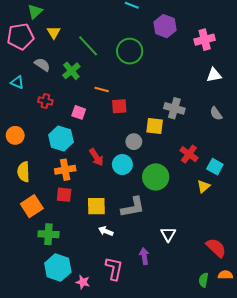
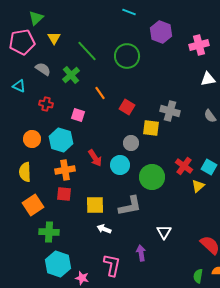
orange line: (102, 90) -> (100, 93), turned 40
red square: (119, 106) -> (127, 107), moved, turned 35
orange circle: (15, 135) -> (32, 139), moved
red cross: (189, 154) -> (184, 166), moved

